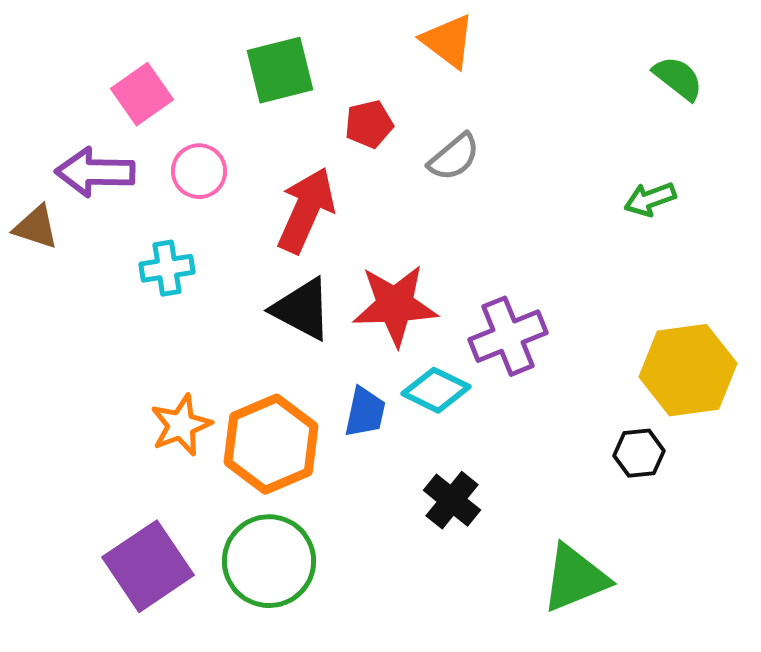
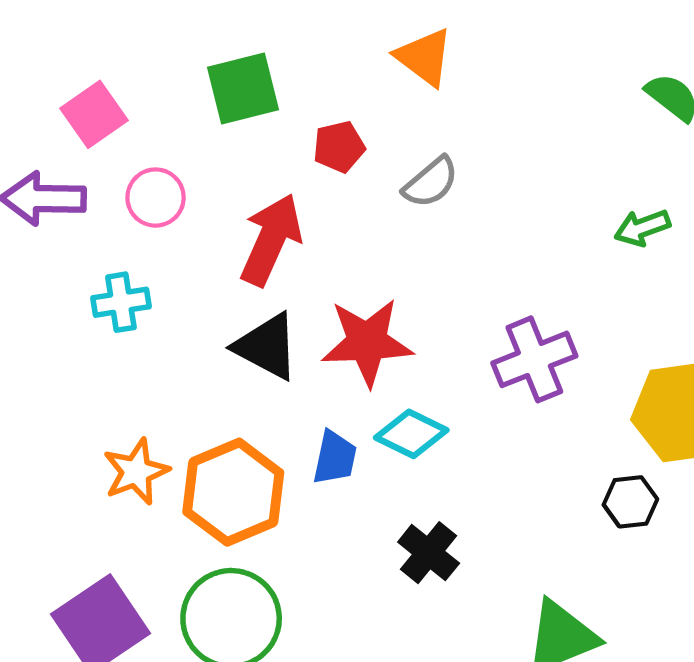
purple cross: (508, 336) -> (534, 359), moved

